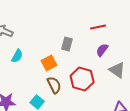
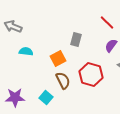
red line: (98, 27) -> (107, 22), turned 56
cyan semicircle: (17, 56) -> (26, 51), turned -112

